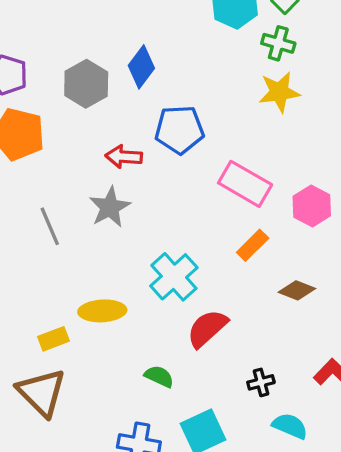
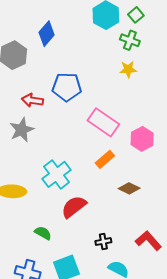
blue diamond: (141, 67) -> (47, 34), moved
yellow star: (279, 92) -> (128, 69), size x0.7

